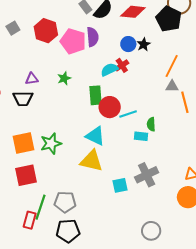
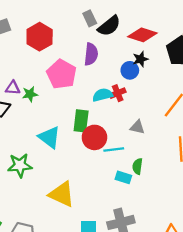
pink pentagon: (73, 41) -> (62, 74), moved
black star: (144, 44) -> (141, 59), moved
green star: (64, 78) -> (30, 94), moved
gray triangle: (172, 86) -> (137, 127), moved
cyan triangle: (95, 136) -> (49, 137), moved

